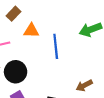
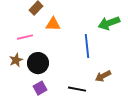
blue line: (56, 46) -> (87, 46), moved

